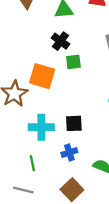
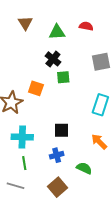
orange square: (42, 76) -> (36, 88), size x0.7
cyan cross: (41, 127) -> (22, 137), moved

